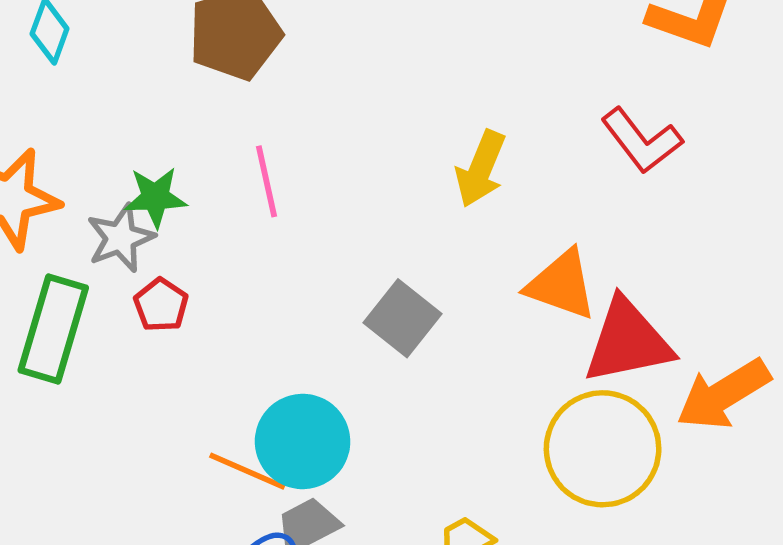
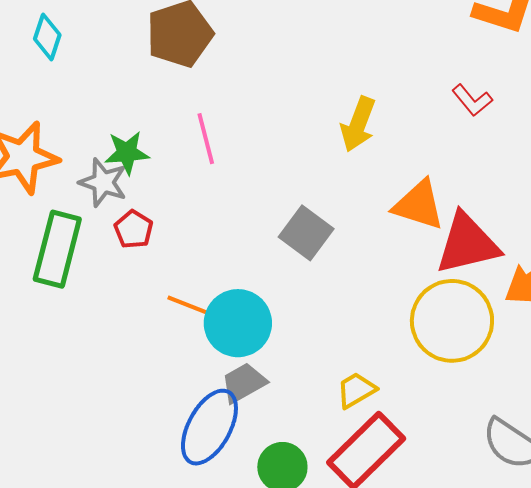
red L-shape: (642, 141) -> (472, 100), size x0.7
gray star: (121, 238) -> (103, 183), turned -30
orange line: (247, 471) -> (195, 308), moved

